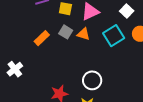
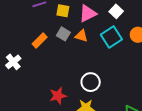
white square: (127, 11) -> (116, 11), moved
white cross: (15, 69) -> (13, 62), moved

